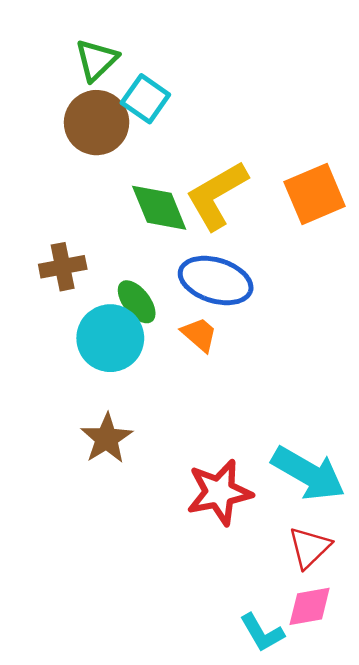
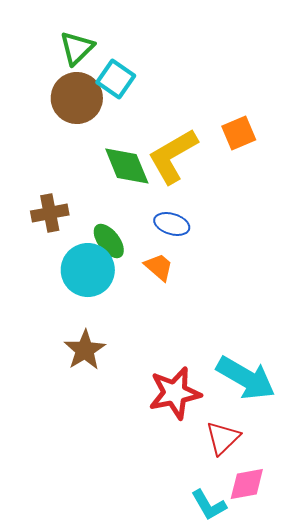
orange square: (315, 194) -> (239, 133), moved, size x0.7
blue ellipse: (216, 280) -> (172, 224), size x0.6
red triangle: (310, 547) -> (223, 438), moved

